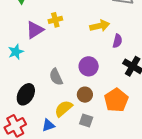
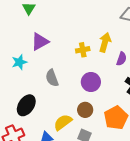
yellow cross: (55, 20) -> (83, 50), moved
yellow arrow: (100, 26) -> (105, 42), turned -66
gray semicircle: (56, 77) -> (52, 78), moved

